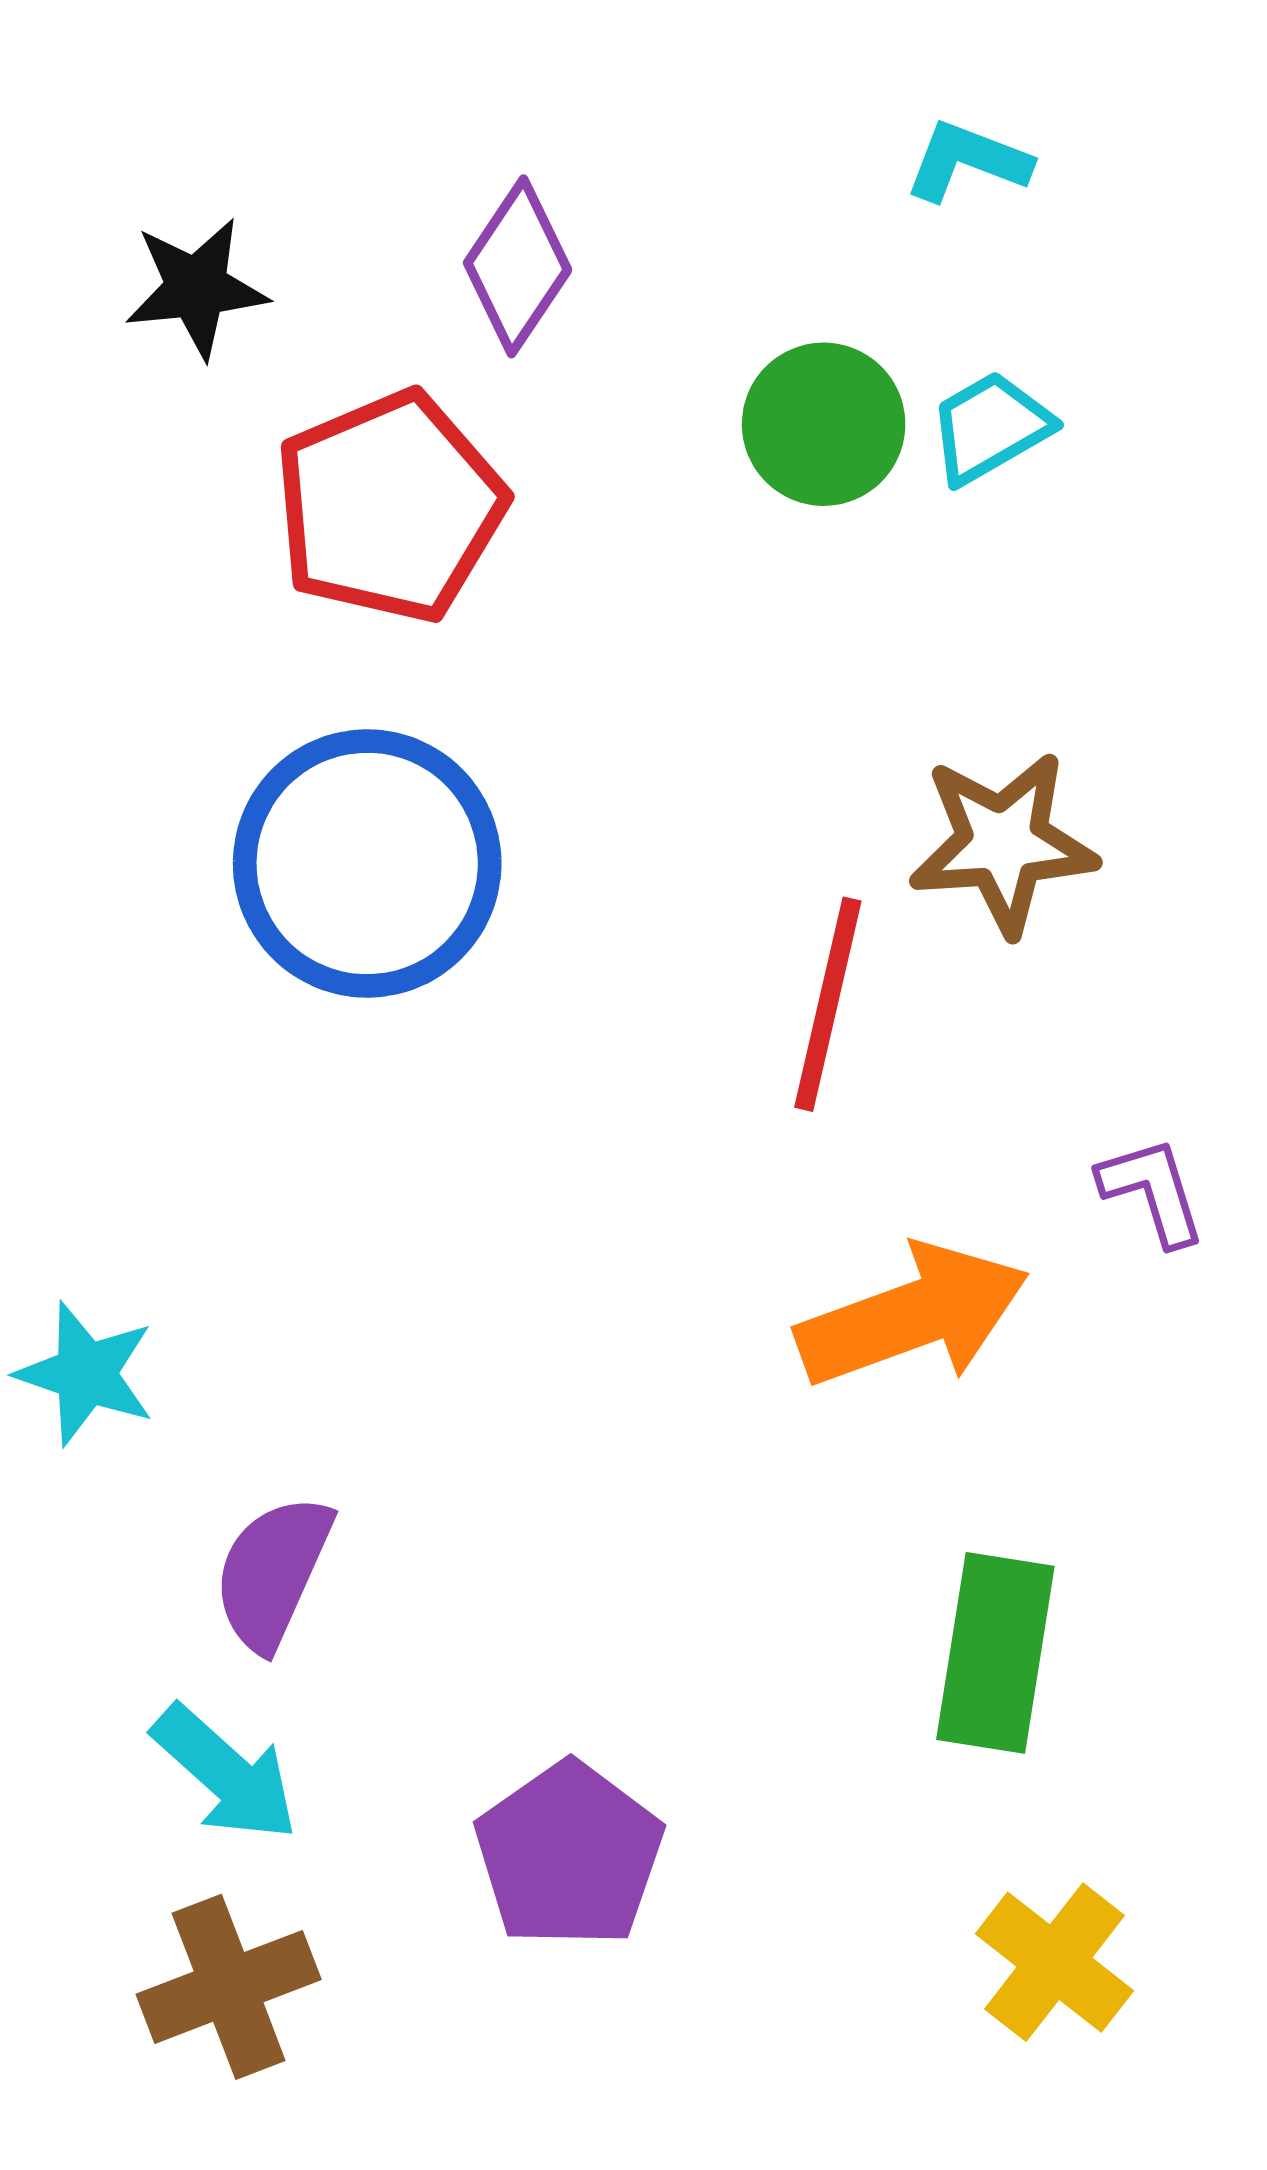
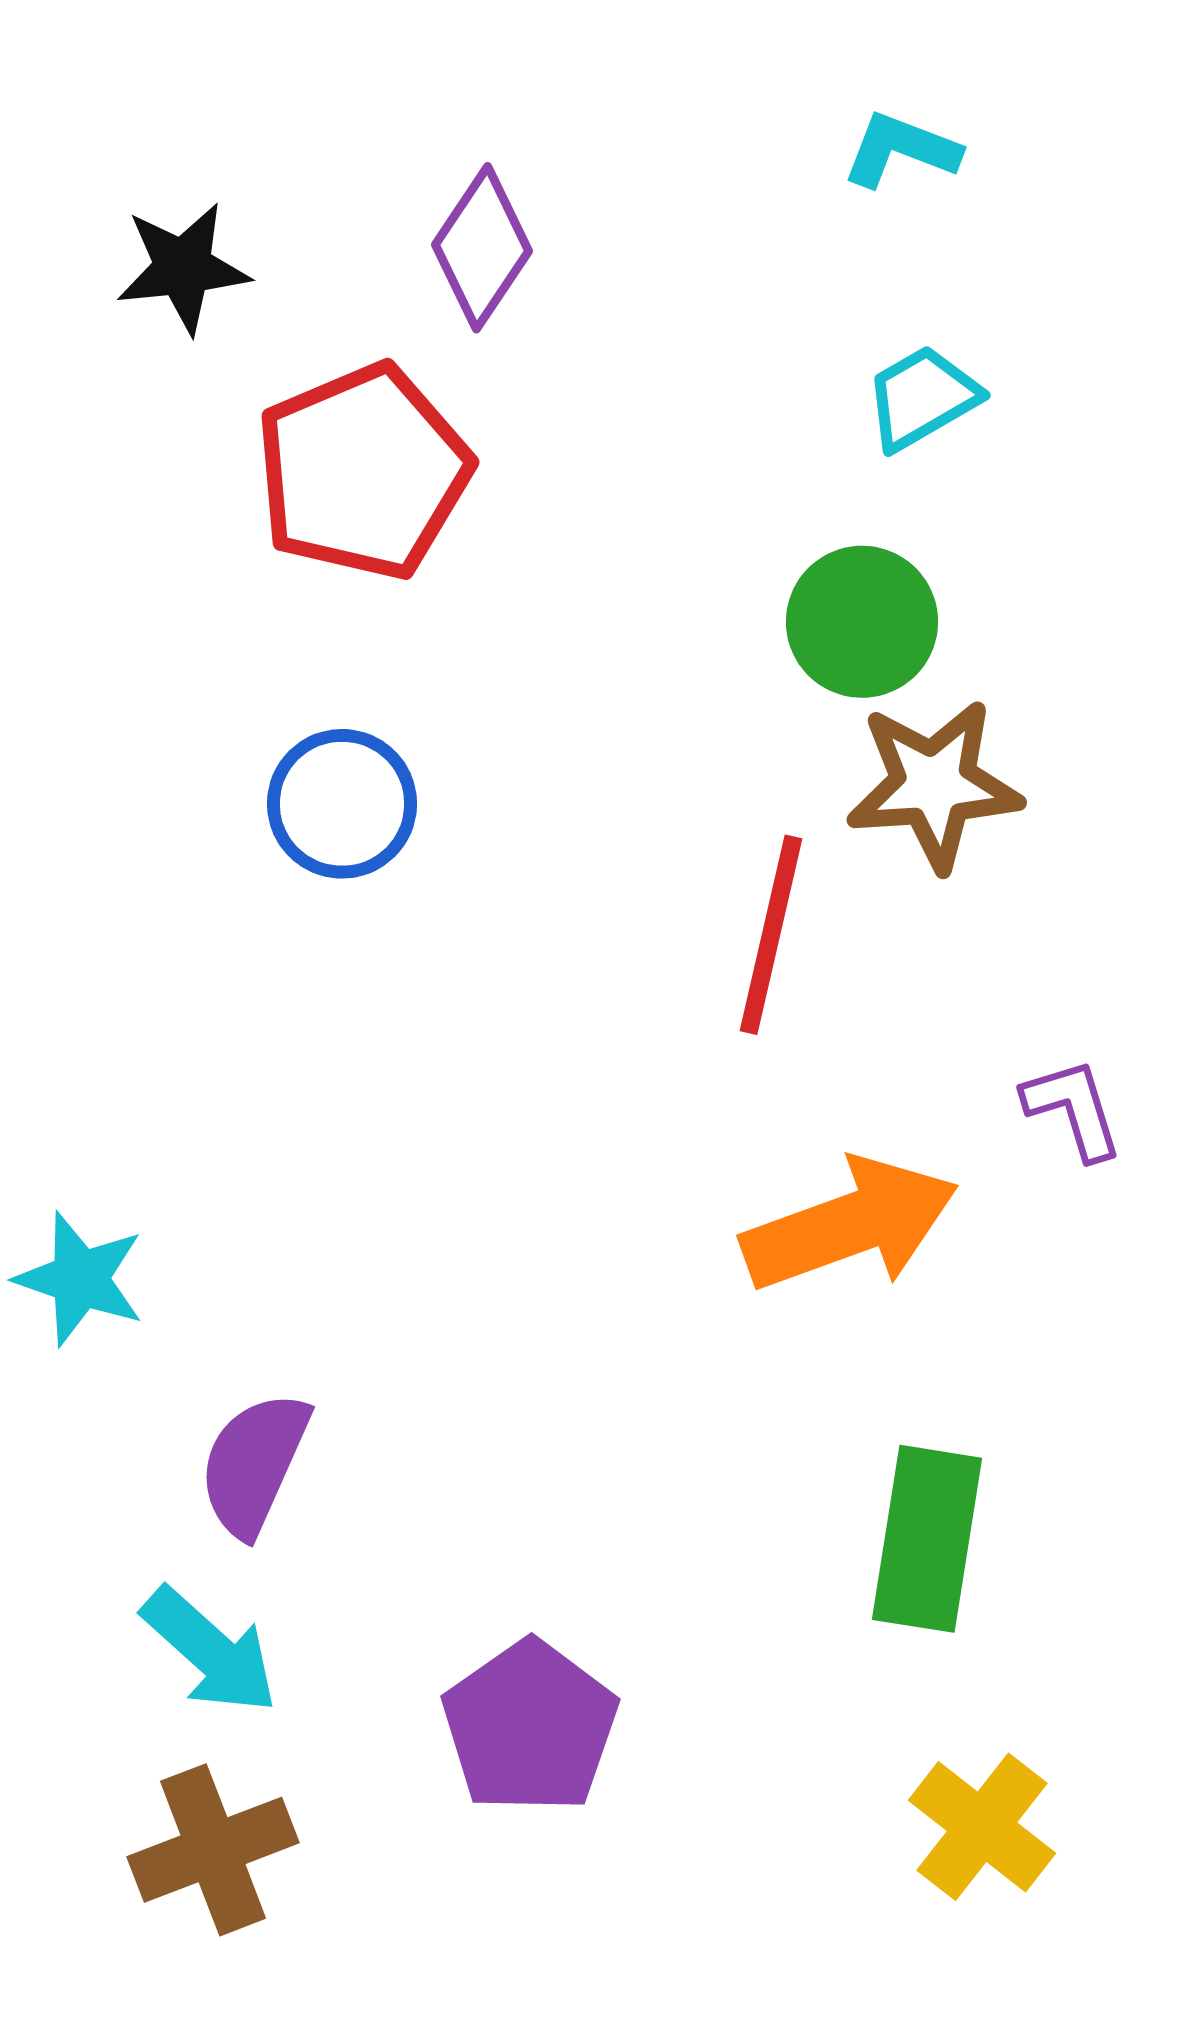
green circle: (824, 424) -> (862, 622), moved
blue circle: (367, 863) -> (342, 804), size x0.6

